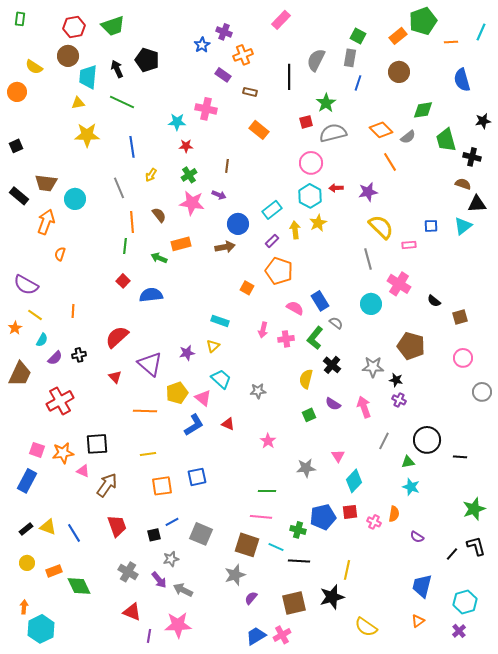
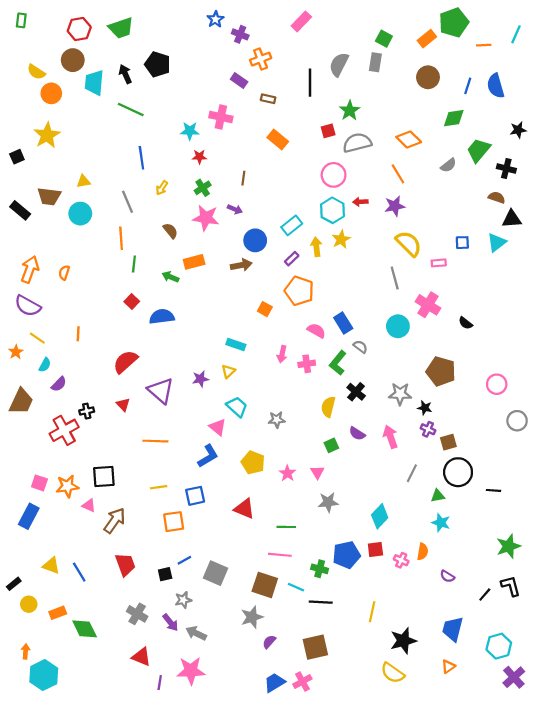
blue star: (202, 45) -> (215, 19), moved
blue line: (358, 83) -> (468, 86), moved
orange circle: (17, 92) -> (51, 93), moved
yellow triangle: (78, 103) -> (83, 181), moved
yellow star: (87, 135) -> (47, 135), moved, turned -30
gray semicircle: (408, 137) -> (448, 165), moved
green trapezoid: (446, 140) -> (478, 150), turned 55
orange line: (390, 162) -> (398, 174), moved
orange arrow: (46, 222) -> (30, 269), moved
orange line: (132, 222) -> (121, 238), moved
brown square: (460, 317) -> (448, 442), moved
black cross: (79, 355) -> (87, 411), moved
yellow pentagon: (177, 393) -> (253, 463), moved, turned -30
red triangle: (228, 424) -> (244, 509), moved, size x1.5
pink triangle: (338, 456) -> (317, 472), moved
blue square: (197, 477) -> (195, 496), moved
black rectangle: (26, 529) -> (14, 584), moved
black star: (332, 597) -> (403, 641), moved
purple cross: (459, 631) -> (514, 677), moved, size x1.5

